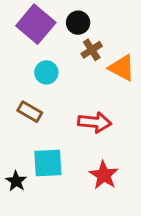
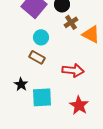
brown rectangle: (30, 112) -> (37, 57), moved
black star: (16, 181) -> (21, 84), moved

